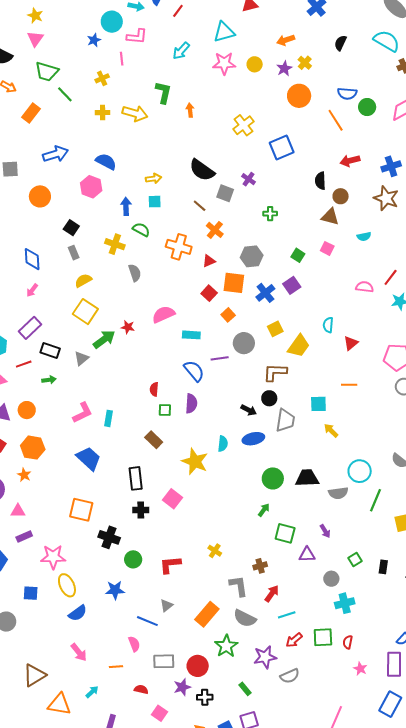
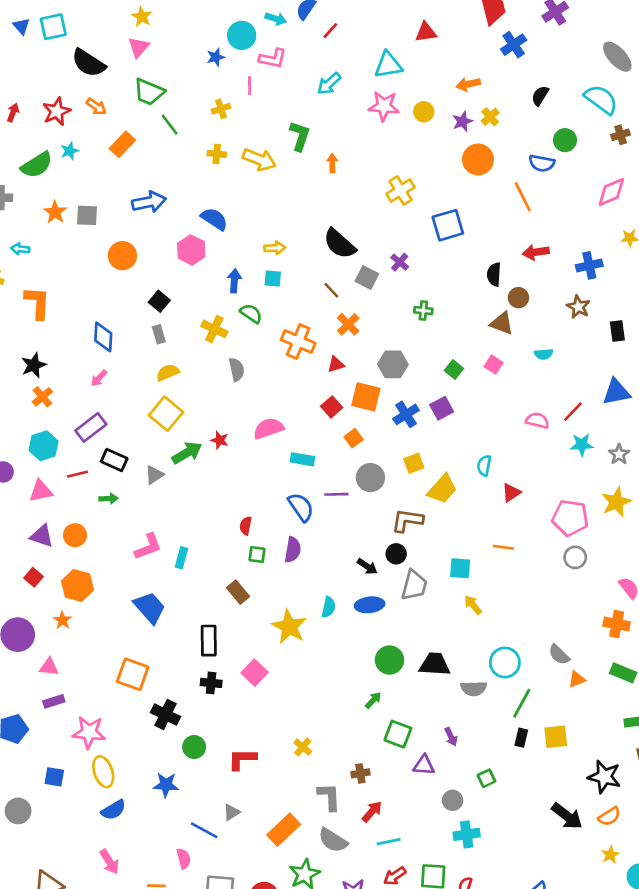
green circle: (367, 107) -> (565, 140), moved
brown star: (386, 198) -> (578, 307), size x0.7
black rectangle: (383, 567) -> (521, 738), moved

